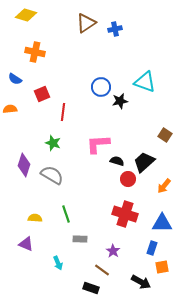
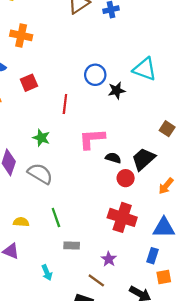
red line: (63, 112) -> (65, 104), moved

